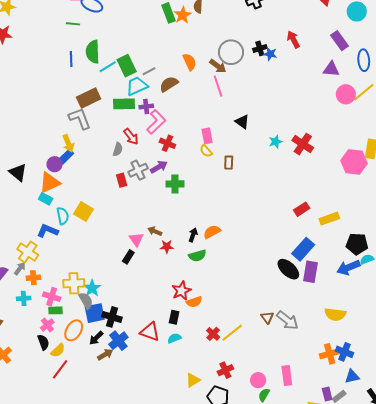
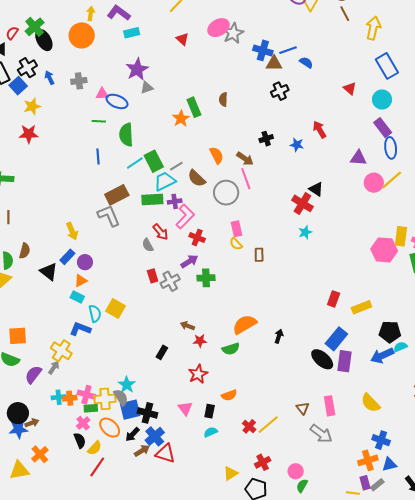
orange star: (183, 15) -> (181, 118), moved
purple rectangle: (339, 41) -> (383, 128), moved
black cross: (260, 48) -> (266, 139), moved
green semicircle: (93, 52) -> (126, 135), moved
gray circle: (231, 52) -> (226, 193), moved
brown semicircle: (169, 84) -> (197, 178), turned -102
black triangle: (242, 122) -> (316, 189), moved
yellow arrow: (68, 143) -> (72, 231), moved
red cross: (303, 144) -> (302, 203), moved
gray semicircle: (118, 149) -> (148, 245), turned 136
blue rectangle: (66, 156) -> (67, 257), moved
gray cross: (138, 170) -> (170, 281), moved
orange triangle: (50, 183) -> (81, 281), size x0.6
red rectangle: (302, 209) -> (334, 299), turned -35
orange semicircle: (212, 232) -> (245, 324), size x1.4
black arrow: (193, 235) -> (279, 336), moved
pink triangle: (136, 239) -> (185, 408), moved
orange cross: (33, 278) -> (70, 398), moved
yellow cross: (74, 283) -> (105, 399), moved
red star: (181, 291) -> (198, 374), moved
yellow semicircle: (335, 314) -> (371, 403), turned 40
gray arrow: (287, 320) -> (321, 434), moved
orange ellipse: (74, 330) -> (110, 428), turned -75
red triangle: (150, 332) -> (165, 453), moved
orange cross: (330, 354) -> (368, 460), moved
pink rectangle: (287, 375) -> (330, 406), moved

